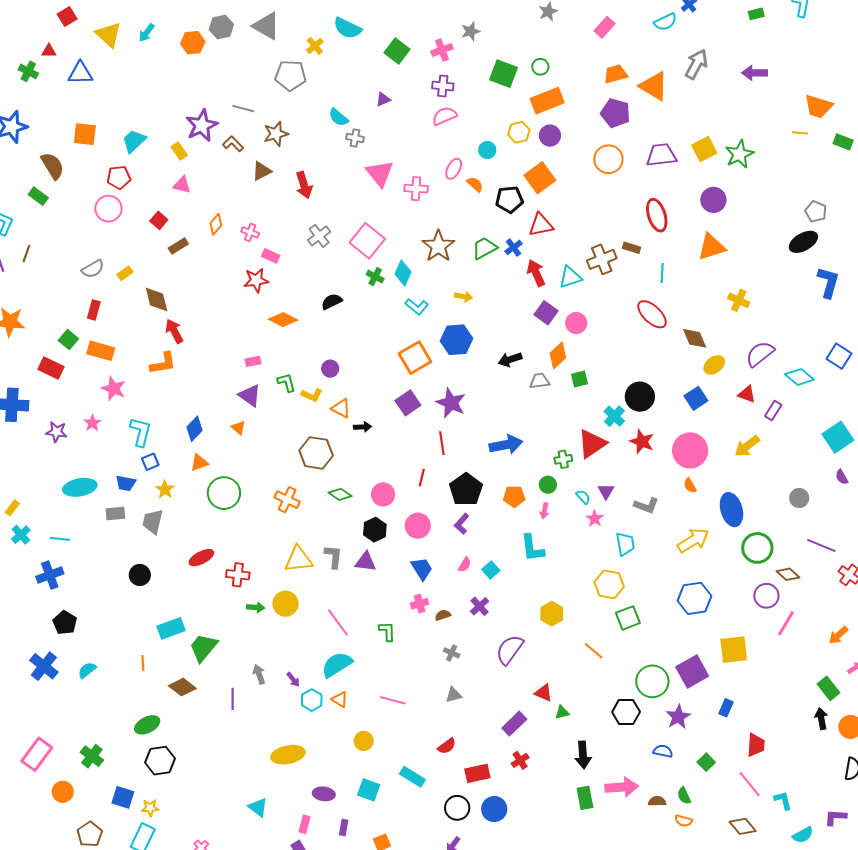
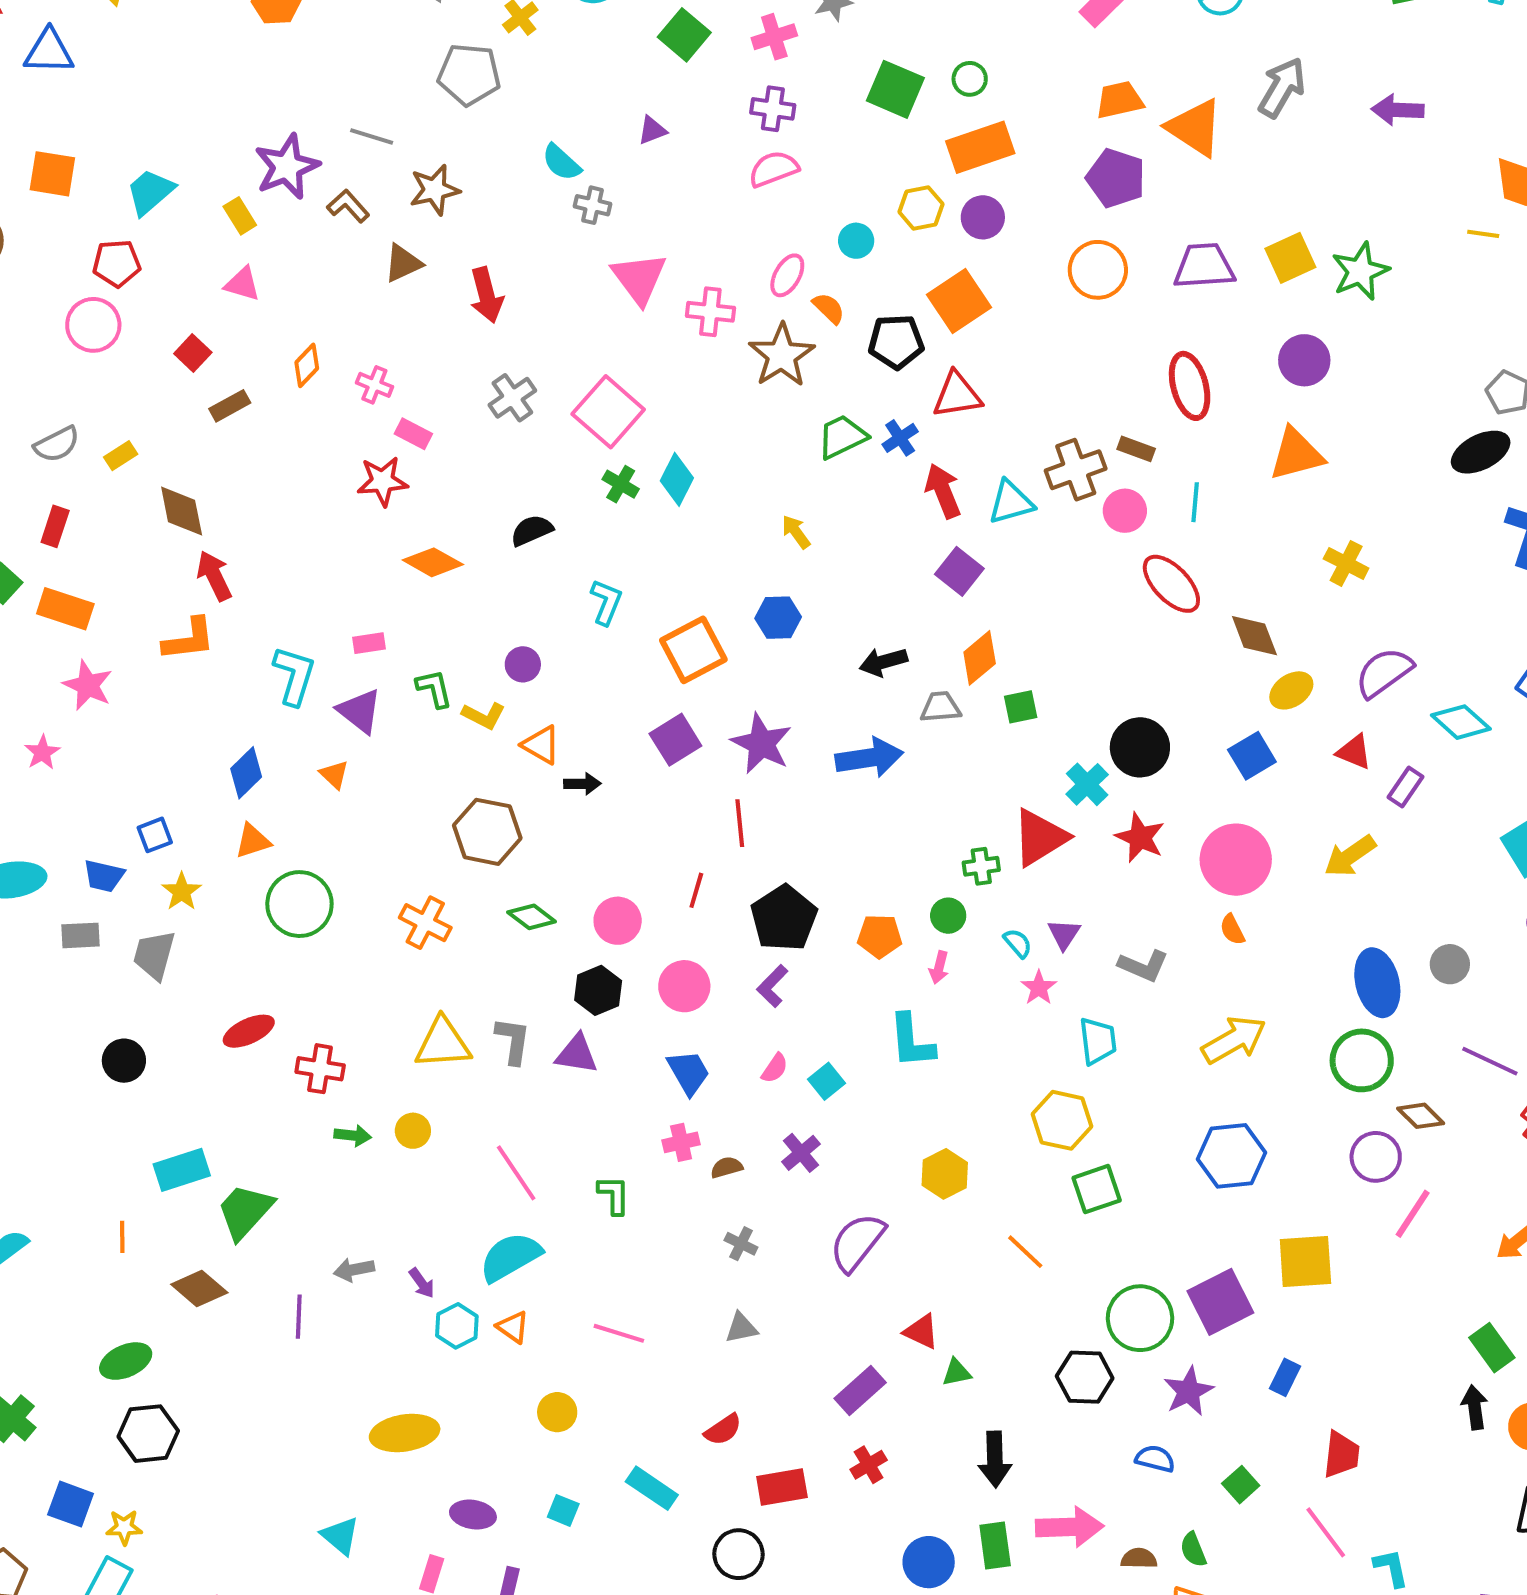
brown star: (438, 246) -> (782, 355), moved
yellow arrow: (464, 297) -> (796, 532), turned -138
cyan L-shape: (417, 307) -> (606, 602), moved, turned -110
pink circle: (576, 323) -> (1125, 511), moved
blue hexagon: (457, 340) -> (778, 618), size x0.7
cyan L-shape: (141, 432) -> (294, 676), moved
blue arrow: (506, 445) -> (869, 758), moved
blue ellipse: (731, 510) -> (1377, 983), moved
yellow circle: (285, 604) -> (413, 1131), size x0.7
gray arrow: (259, 674) -> (354, 1270), turned -84
cyan square: (369, 790) -> (563, 1510), size x0.7
blue circle: (494, 809) -> (929, 1562), moved

